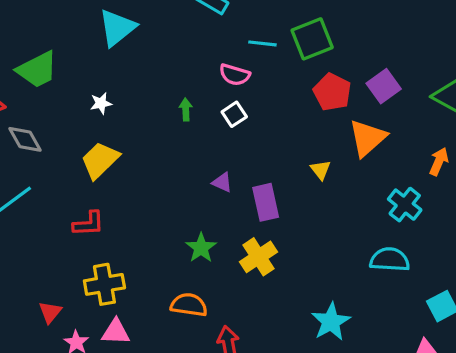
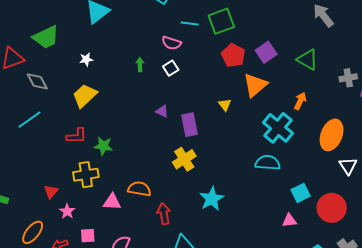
cyan cross: (405, 205) -> (278, 128), size x1.4
green star: (201, 248) -> (103, 146), moved, turned -30
cyan star: (331, 322) -> (212, 199), moved
pink triangle: (116, 332) -> (112, 202), moved

